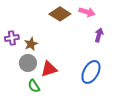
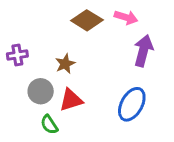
purple arrow: (99, 35) -> (143, 51), size x1.5
brown star: (31, 44) -> (65, 64), moved

